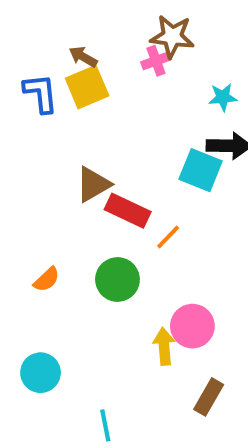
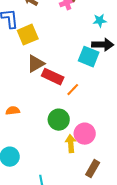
yellow square: (87, 87) -> (28, 35), moved
orange semicircle: (47, 279) -> (13, 111), turned -144
green circle: (117, 279) -> (59, 120), moved

